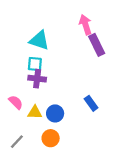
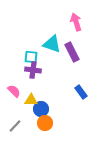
cyan triangle: (39, 40) -> (52, 44), moved
purple rectangle: (97, 45) -> (72, 52), moved
blue circle: (55, 113) -> (41, 109), moved

